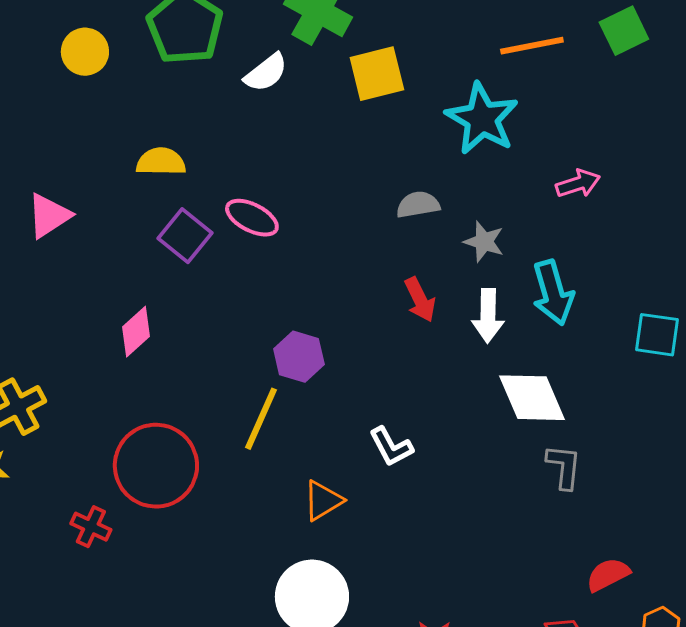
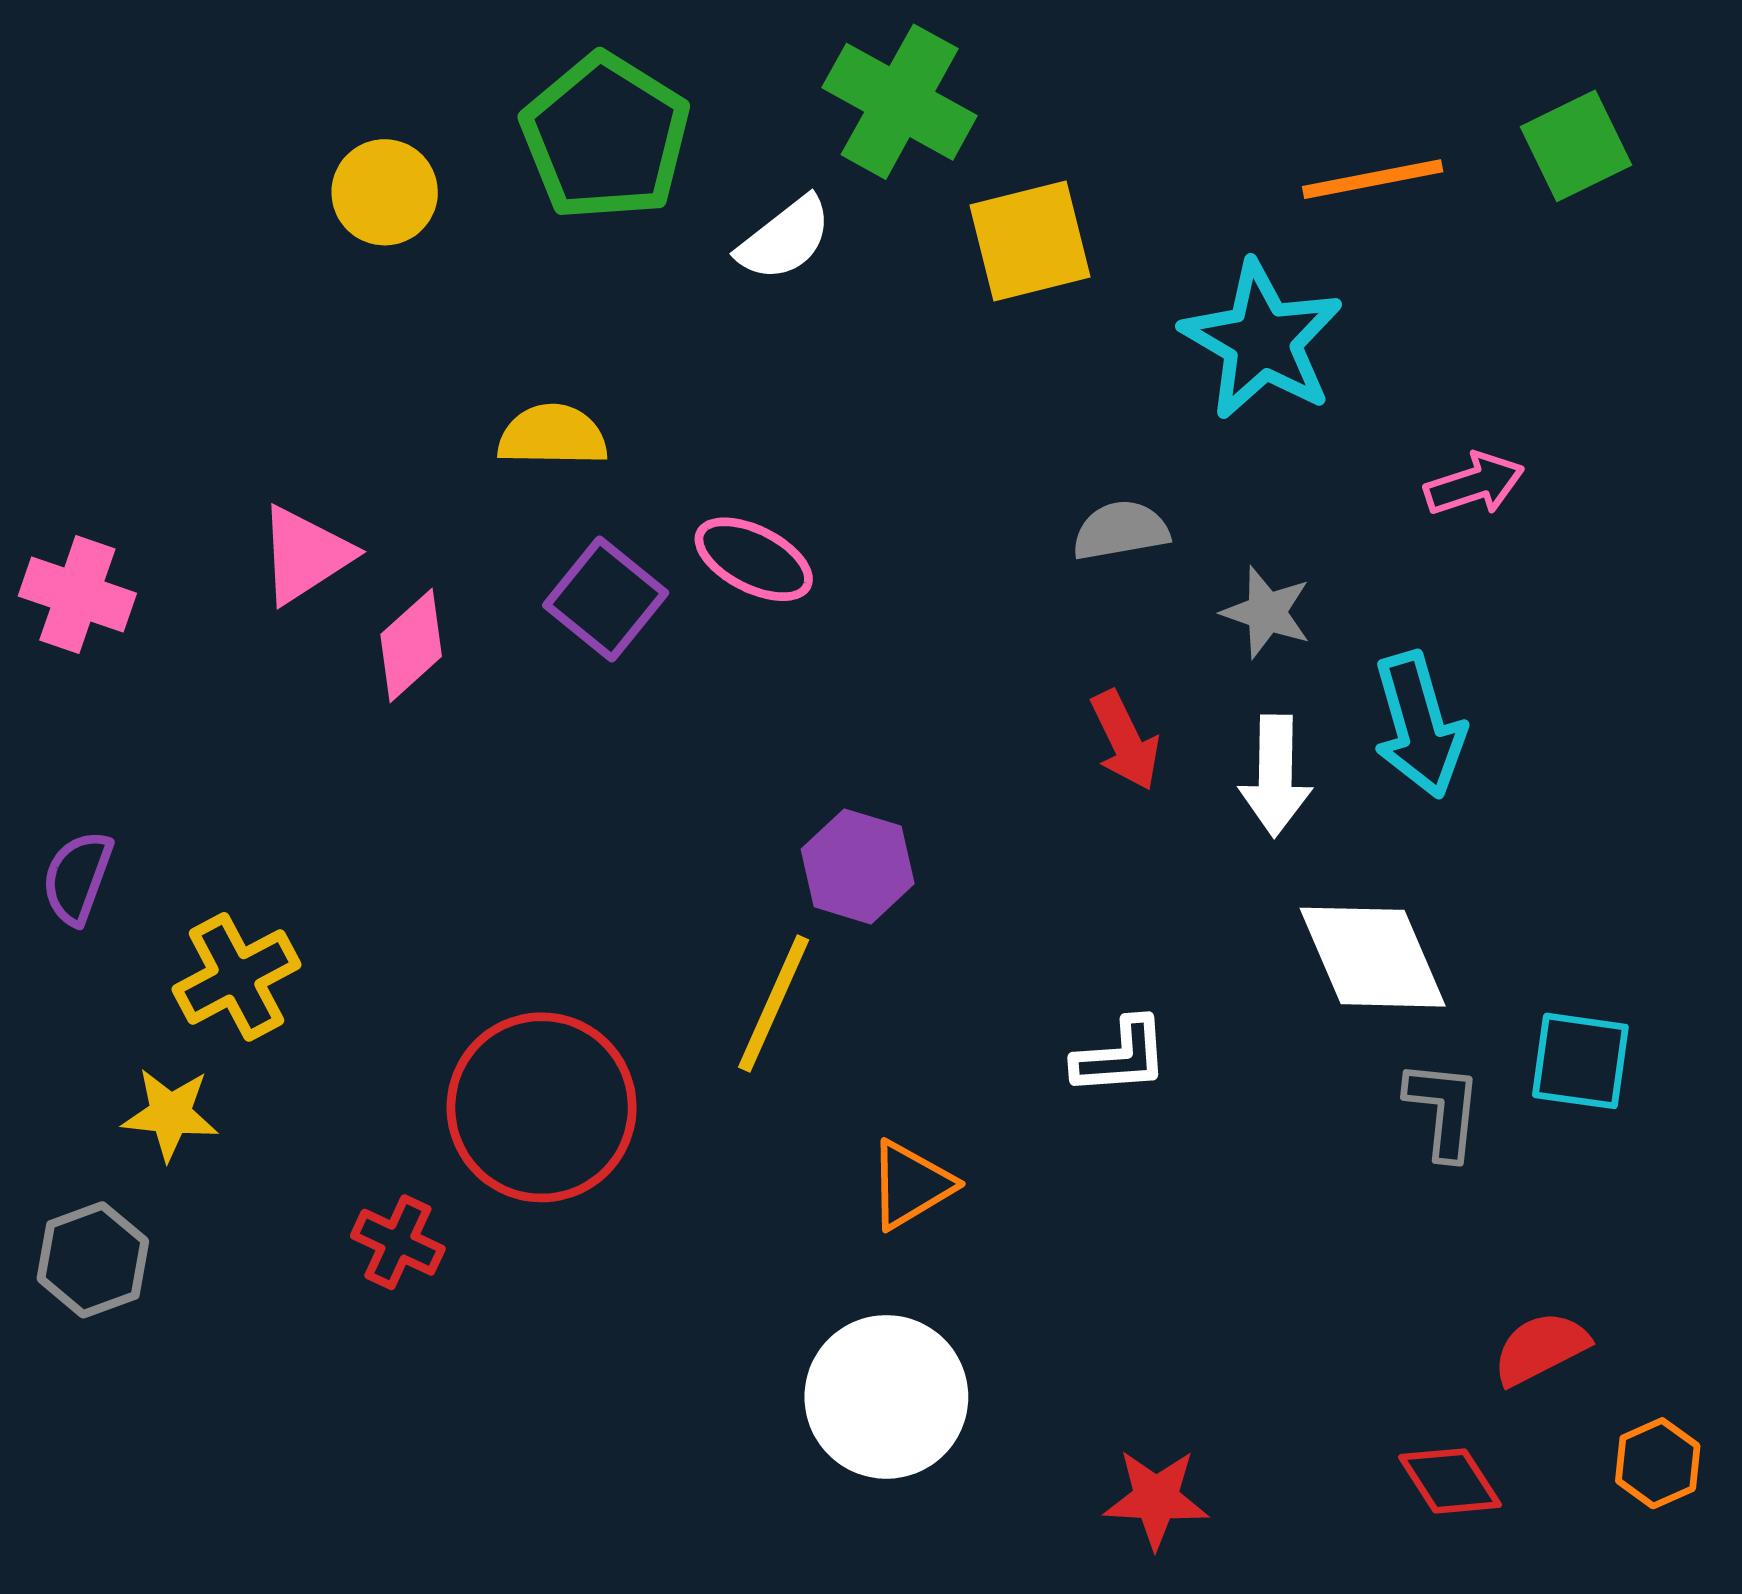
pink diamond: (136, 332) -> (411, 645), moved
cyan square: (657, 335) -> (1580, 1061), moved
white L-shape: (391, 447) -> (1121, 1057), moved, turned -66

